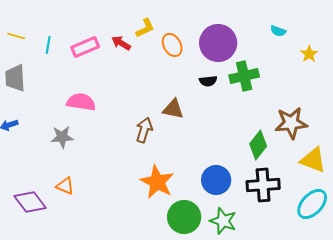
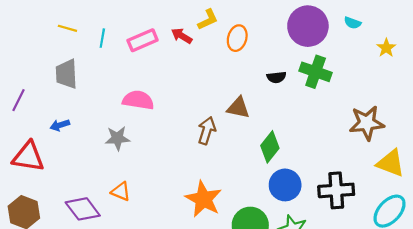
purple circle: (218, 43) -> (308, 26), moved
orange ellipse: (172, 45) -> (237, 38), turned 45
green cross: (244, 76) -> (316, 72), turned 32
green diamond: (258, 145) -> (270, 147), moved
orange star: (157, 182) -> (203, 199), moved

